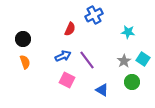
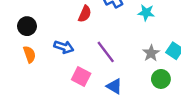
cyan star: (128, 32) -> (146, 13), moved
blue arrow: (63, 56) -> (64, 47), moved, turned 42
blue triangle: (102, 90) -> (114, 86), moved

